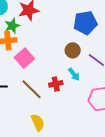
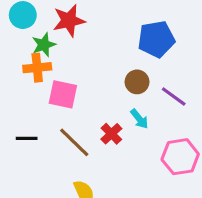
pink square: (24, 58) -> (63, 94), turned -36
red cross: (56, 84) -> (111, 134), turned -32

